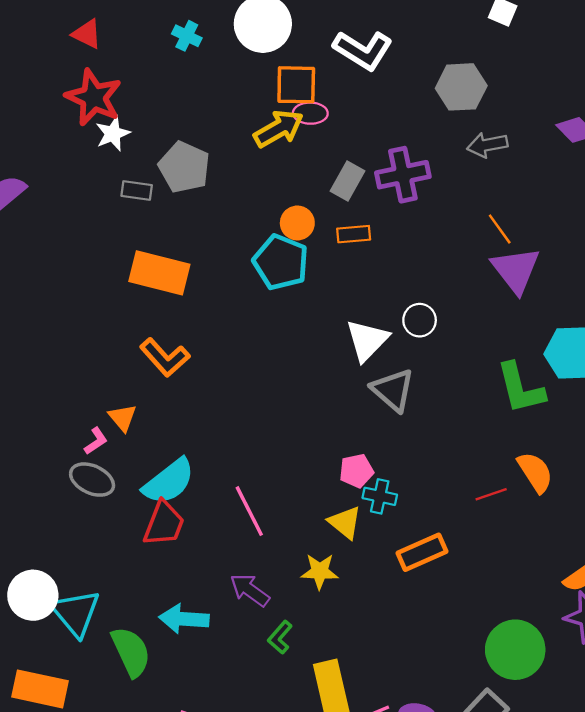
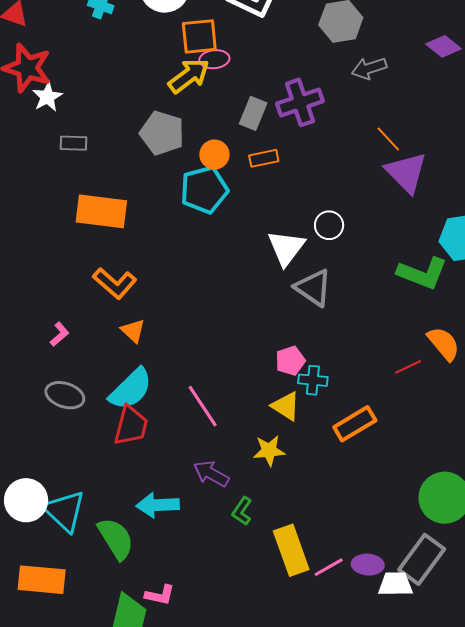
gray pentagon: (184, 167) -> (162, 133), moved
cyan pentagon: (281, 262) -> (204, 190), turned -30
green L-shape: (521, 388) -> (422, 273), turned -48
orange triangle: (123, 418) -> (133, 331), moved
pink L-shape: (96, 441) -> (60, 334), moved

